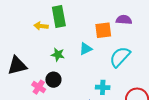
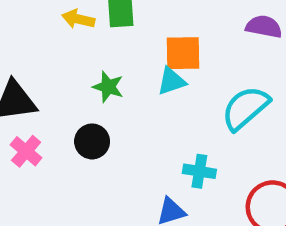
orange square: (103, 30) -> (183, 53), moved
pink cross: (39, 87) -> (26, 151), moved

